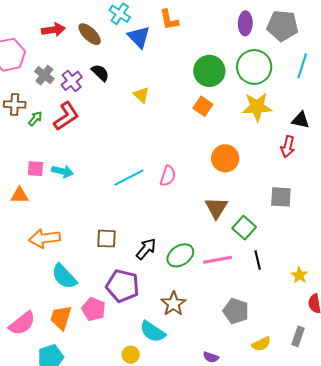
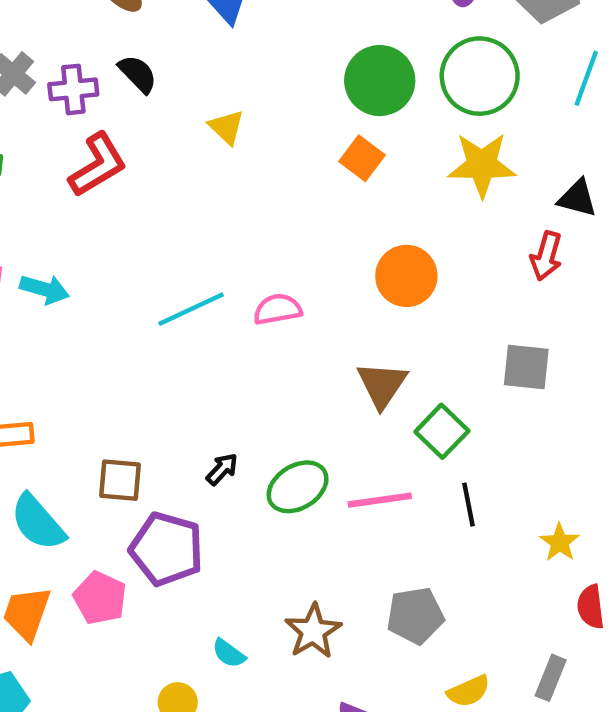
purple cross: (72, 81) -> (73, 89), turned 30
red L-shape: (66, 116) -> (98, 165), moved
pink semicircle: (168, 176) -> (278, 309), turned -120
brown square: (107, 239) -> (120, 480), moved
black arrow: (146, 249) -> (222, 469), size x0.7
brown star: (173, 304) -> (313, 631), moved
gray pentagon: (236, 311) -> (415, 616), turned -30
cyan semicircle: (153, 332) -> (229, 653), size x0.6

